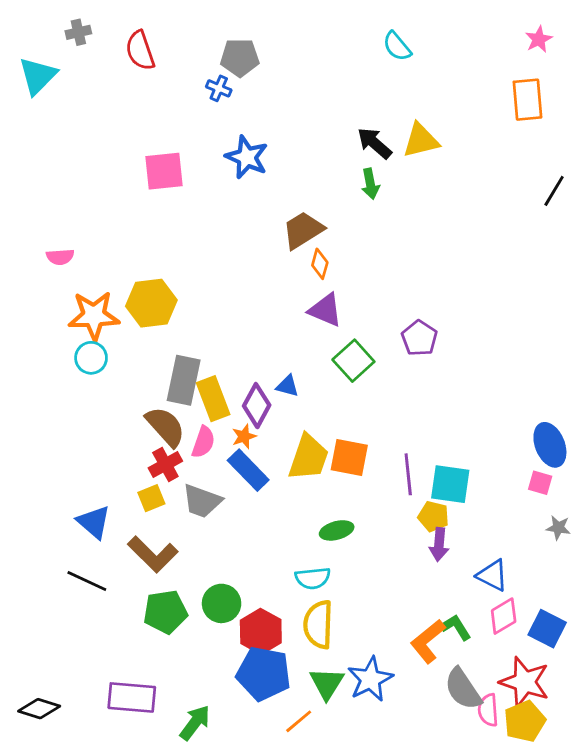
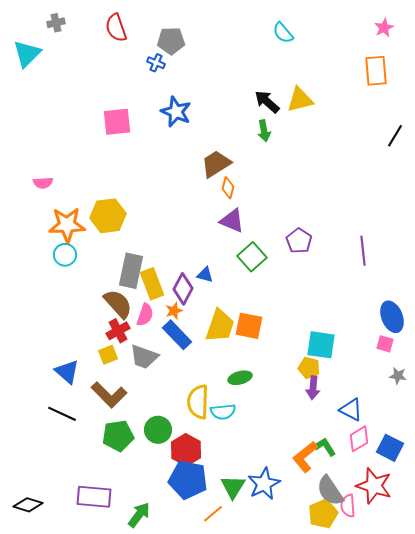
red semicircle: (140, 51) -> (116, 28), moved
purple line: (408, 474) -> (363, 251), moved
yellow semicircle: (318, 624) -> (198, 402), moved
yellow pentagon: (525, 721) -> (323, 514), moved

